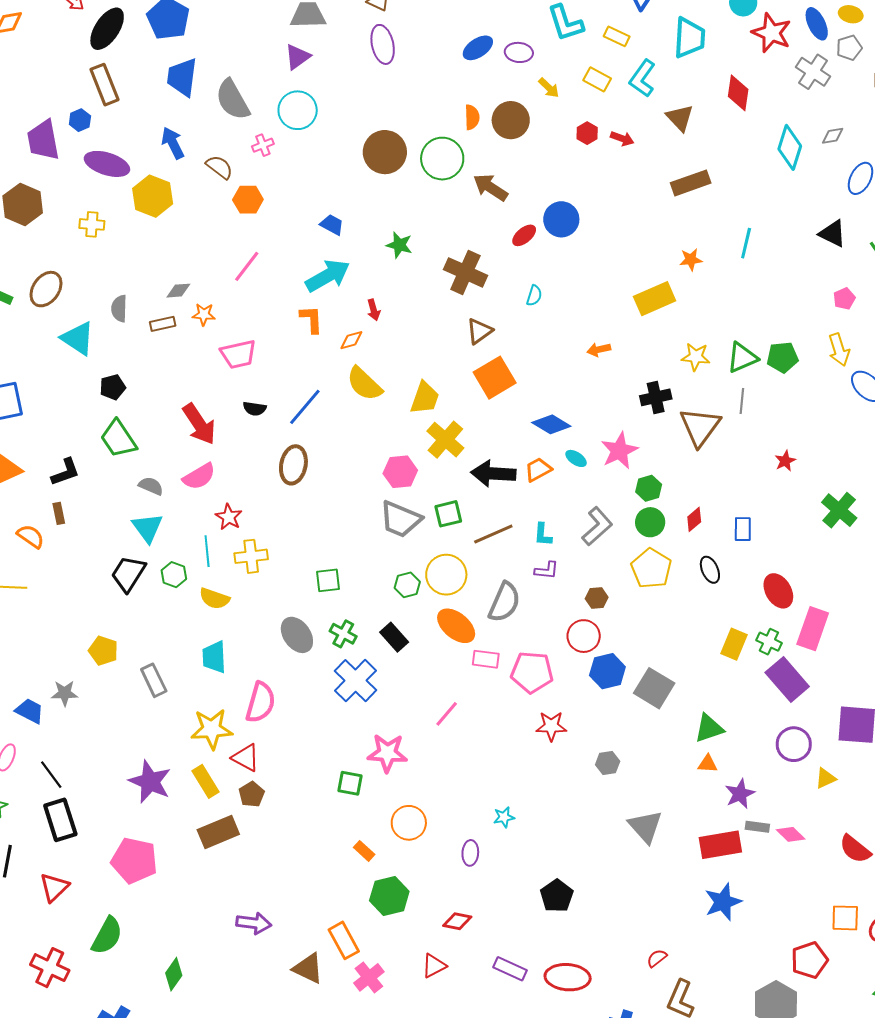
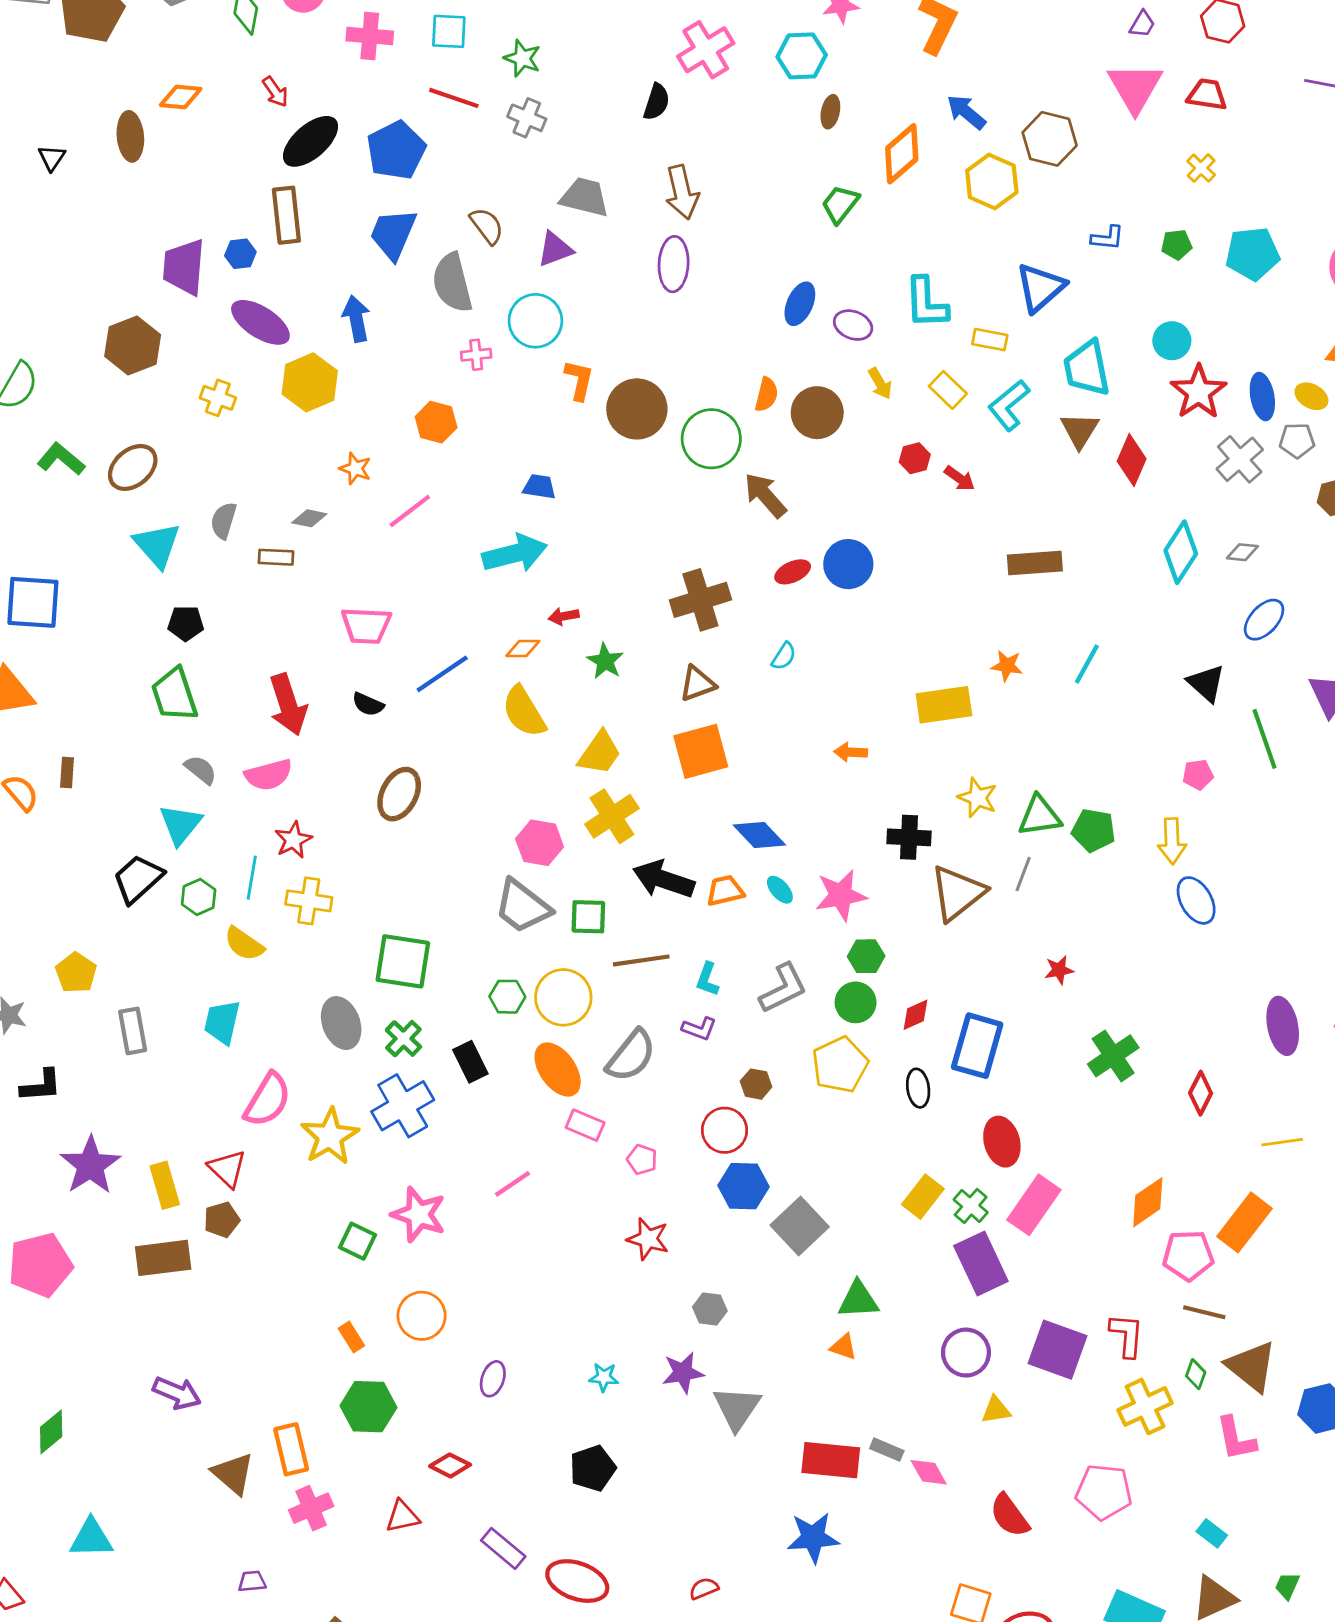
yellow rectangle: (617, 36) -> (990, 340), turned -30
cyan trapezoid: (689, 38) -> (1087, 368), turned 150
blue ellipse: (478, 48) -> (800, 304), turned -48
brown triangle: (680, 118) -> (1080, 430), moved
brown semicircle: (219, 167) -> (487, 226), moved
blue trapezoid: (332, 225) -> (539, 487), turned -35
green star: (399, 245) -> (605, 661), moved
brown cross: (465, 272) -> (700, 600), turned 33
red arrow: (374, 310) -> (564, 616), turned 80
orange star: (204, 314) -> (355, 469), moved
orange L-shape: (311, 319) -> (579, 380), moved
blue line: (305, 407) -> (442, 674), moved
black L-shape: (65, 472) -> (41, 1086), moved
blue rectangle: (743, 529) -> (977, 1046), size x1.8
green square: (328, 580) -> (403, 961), size x1.6
pink pentagon: (532, 672) -> (642, 1160), size x0.5
yellow star: (212, 729) -> (330, 1136), moved, turned 30
purple star: (740, 794) -> (683, 1373), moved
cyan star: (504, 817) -> (604, 1377), moved
pink pentagon: (134, 860) -> (40, 1265), turned 30

